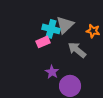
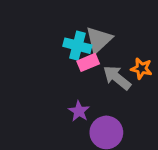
orange star: (93, 31) -> (141, 69), moved
pink rectangle: (43, 42) -> (88, 62), moved

